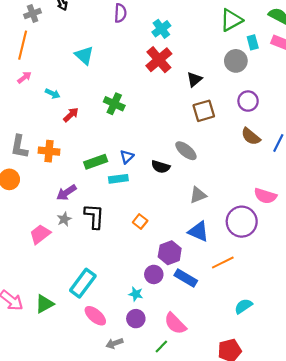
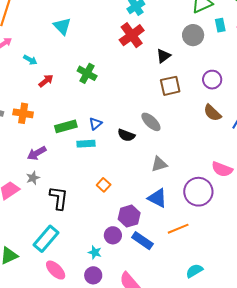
gray circle: (236, 61) -> (193, 35), moved
black L-shape: (94, 216) -> (59, 198), moved

